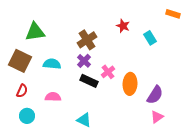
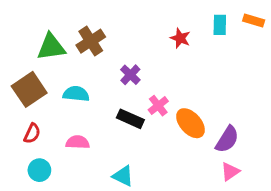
cyan rectangle: (150, 38) -> (220, 25), moved, turned 32
brown cross: (87, 40) -> (91, 41), moved
brown square: (20, 61) -> (29, 89), turned 30
purple cross: (84, 61) -> (130, 75), moved
orange ellipse: (130, 84) -> (190, 123), turned -45

